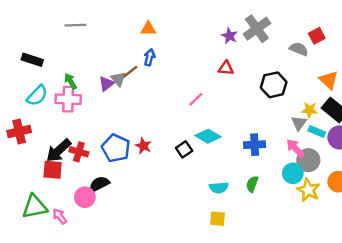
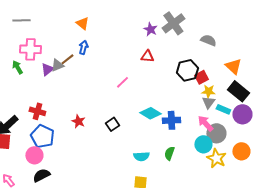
orange triangle: (148, 29) -> (82, 23), turned 40
red square: (317, 36) -> (201, 77), moved
gray triangle: (118, 79) -> (57, 65), turned 48
pink cross: (68, 99) -> (30, 49), moved
yellow star: (310, 110) -> (208, 91), moved
cyan diamond: (208, 136) -> (150, 113), moved
blue pentagon: (116, 148) -> (42, 136), moved
red cross: (79, 152) -> (37, 111), moved
black semicircle: (99, 184) -> (41, 175), moved
pink circle: (85, 197) -> (34, 155), moved

